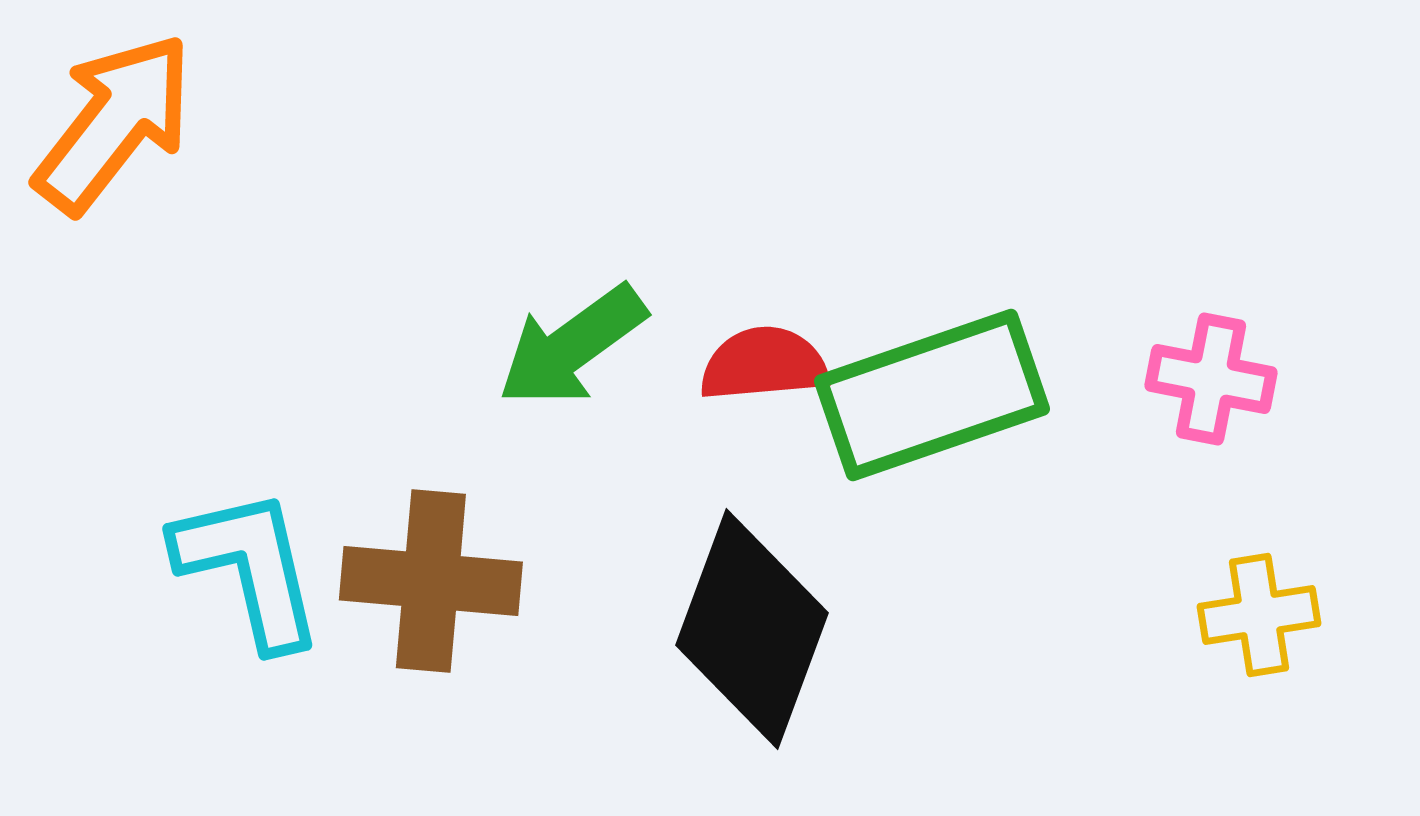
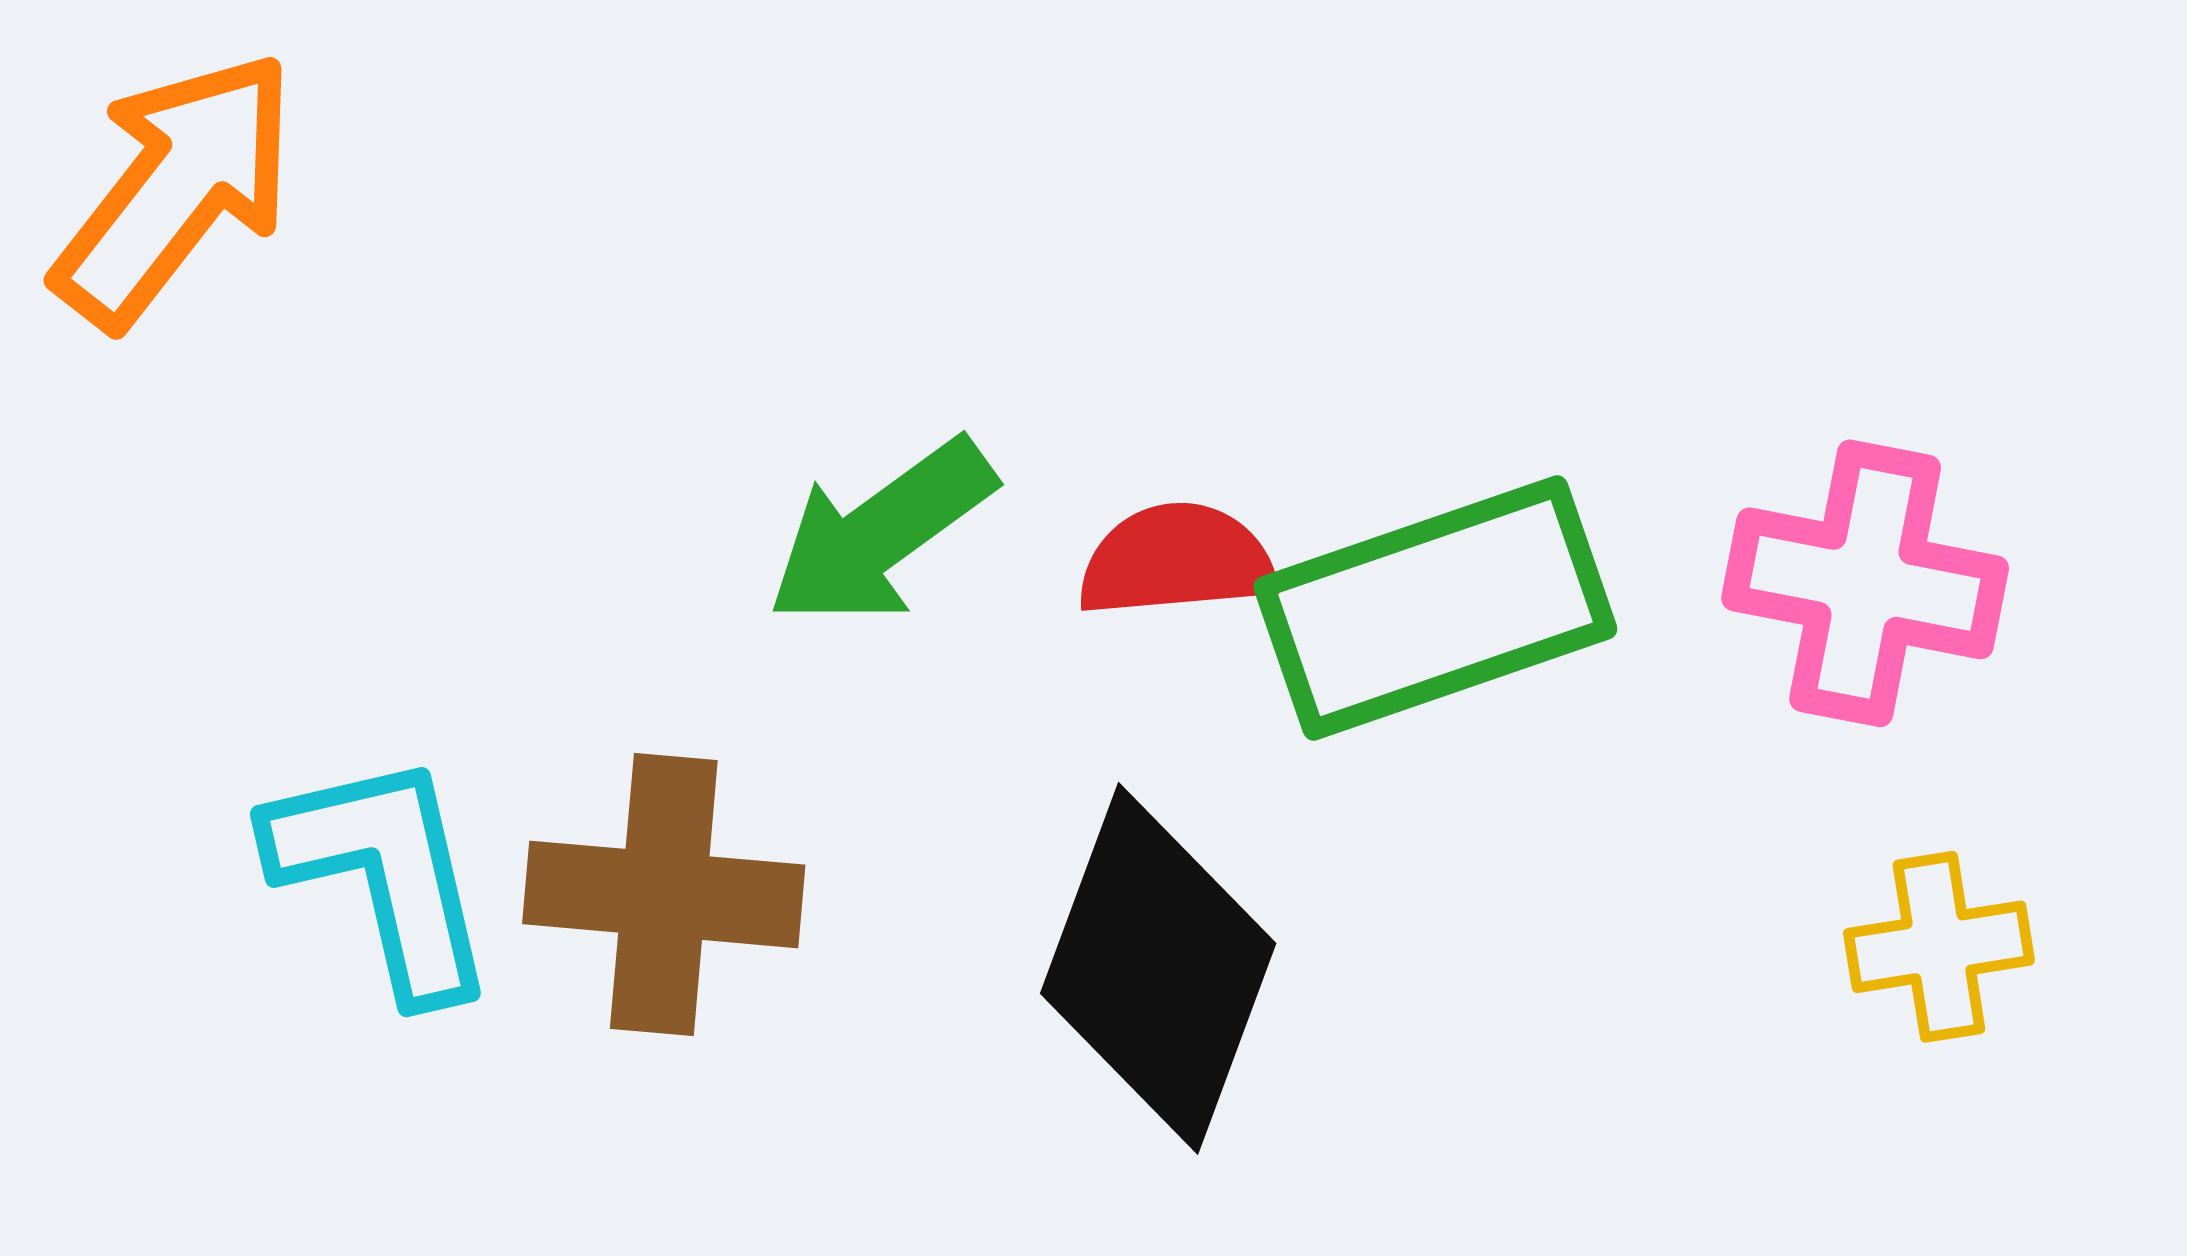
pink cross: (1211, 379) -> (1865, 583), size x1.4

